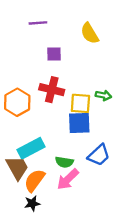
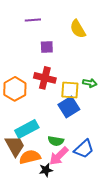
blue square: (79, 123) -> (69, 107), turned -30
blue trapezoid: (99, 155) -> (84, 149), moved
orange semicircle: (34, 180) -> (30, 157), turned 40
black star: (32, 203) -> (46, 170), moved

